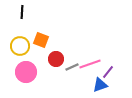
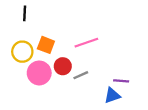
pink line: (90, 64) -> (86, 43), moved
pink circle: (26, 72) -> (39, 73), moved
purple line: (108, 72) -> (121, 81), turned 56

